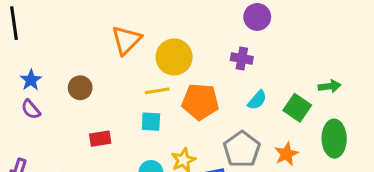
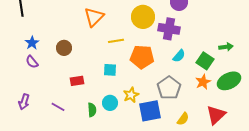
yellow circle: (174, 57) -> (143, 17), moved
purple cross: (242, 59) -> (169, 29), size x1.5
yellow line: (157, 91) -> (116, 41), moved
green ellipse: (334, 139) -> (229, 81), turned 65
orange star: (286, 154) -> (203, 82), moved

